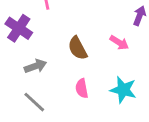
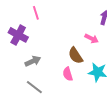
brown semicircle: (78, 48) -> (76, 55), moved

